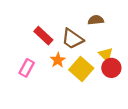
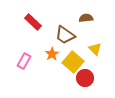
red rectangle: (43, 36) -> (33, 22), moved
red circle: (111, 68) -> (85, 78), moved

